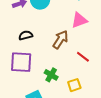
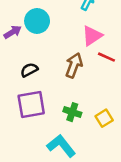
red line: (83, 57) -> (106, 57), moved

